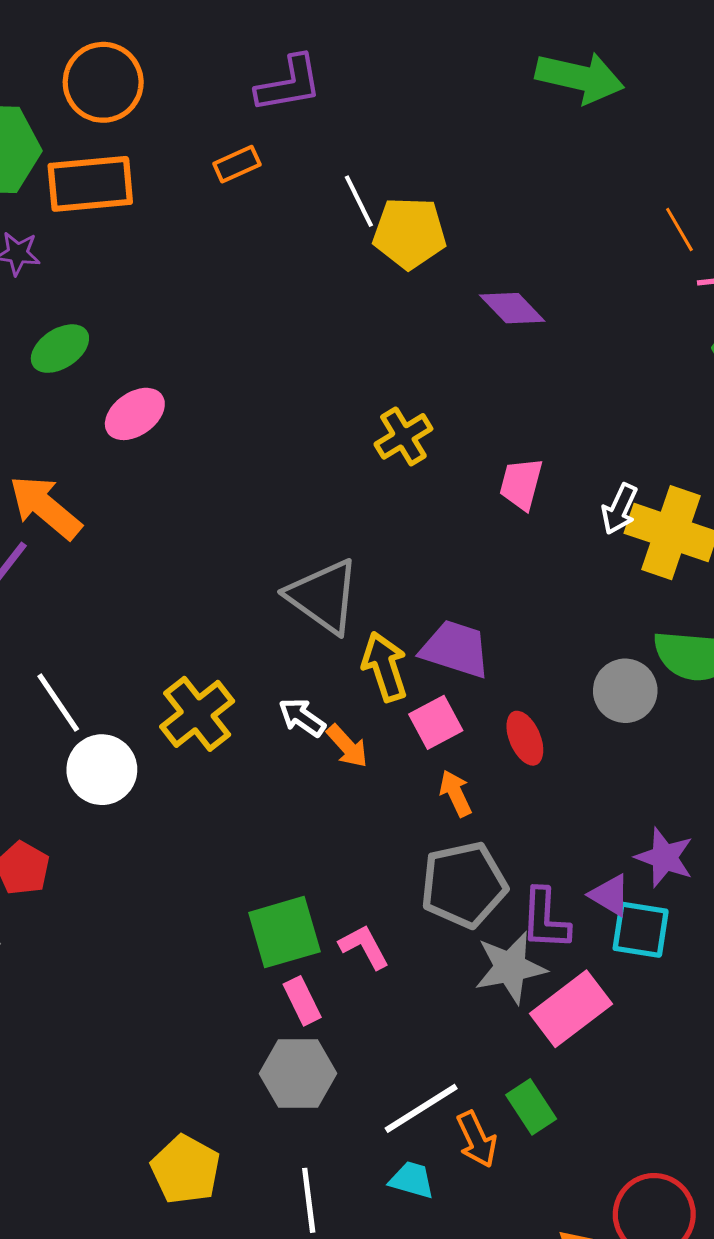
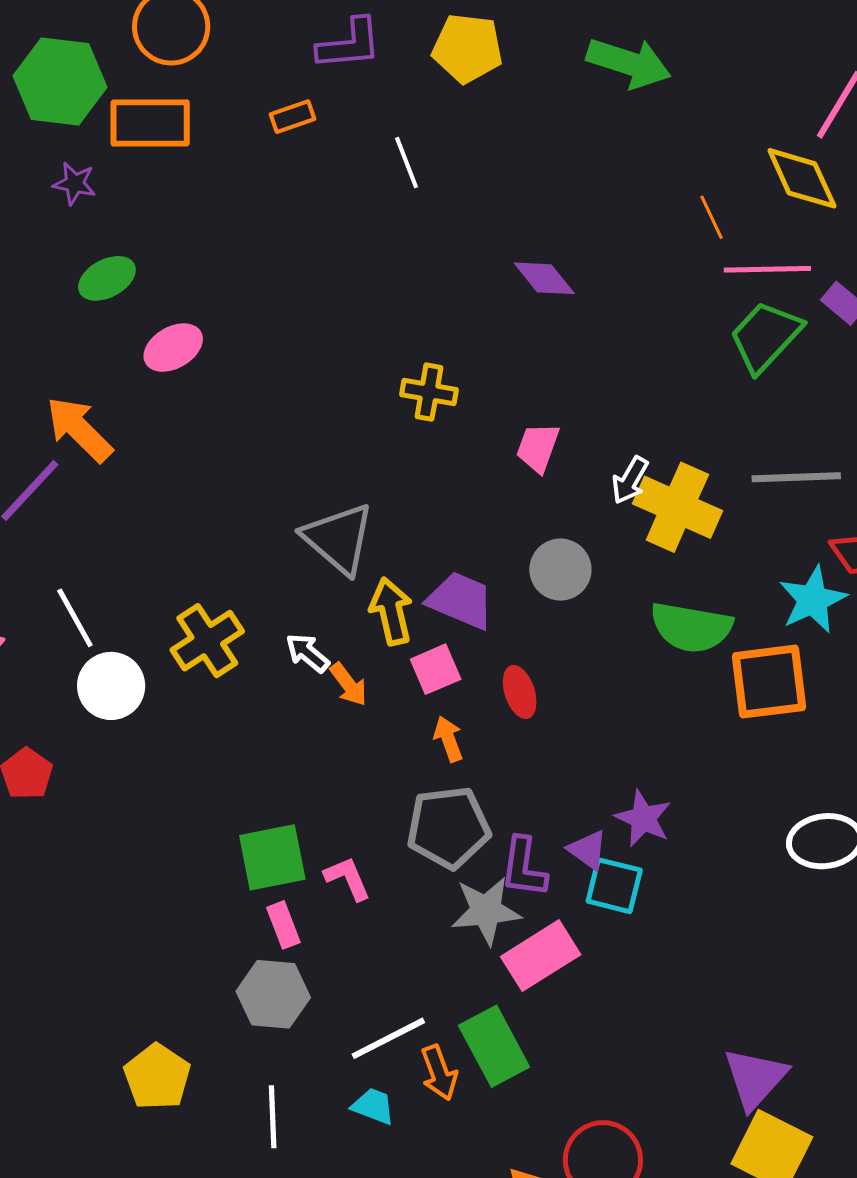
yellow pentagon: (409, 233) -> (468, 48), moved
yellow cross: (403, 436) -> (429, 392), turned 36
gray circle: (625, 691) -> (560, 570), moved
green rectangle: (531, 1107) -> (494, 1046), size x1.5

